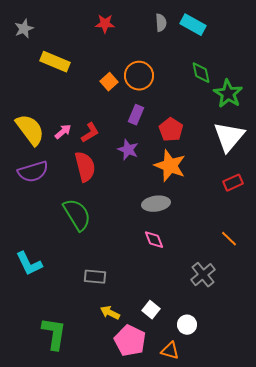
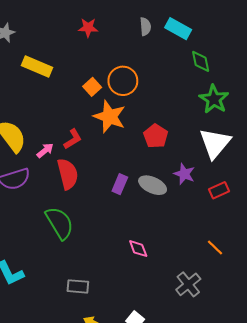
green diamond: (201, 73) -> (201, 61), moved
purple rectangle: (136, 115) -> (120, 184), moved
pink arrow: (63, 132) -> (45, 150), moved
purple star: (128, 150) -> (184, 174), moved
orange star: (170, 166) -> (110, 117), moved
gray ellipse: (156, 204) -> (153, 185), moved, turned 32

